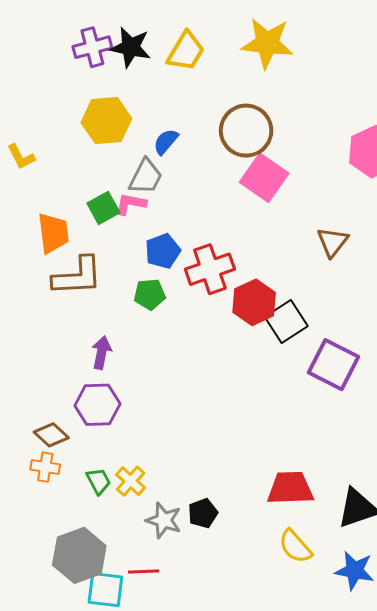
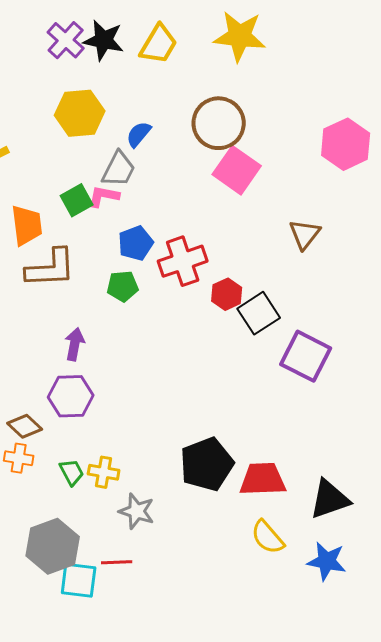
purple cross: (92, 47) -> (66, 40), turned -33
red hexagon: (254, 302) -> (227, 294), size x0.7
yellow cross: (131, 481) -> (104, 472), turned -32
black pentagon: (203, 513) -> (207, 464), moved, size x1.8

